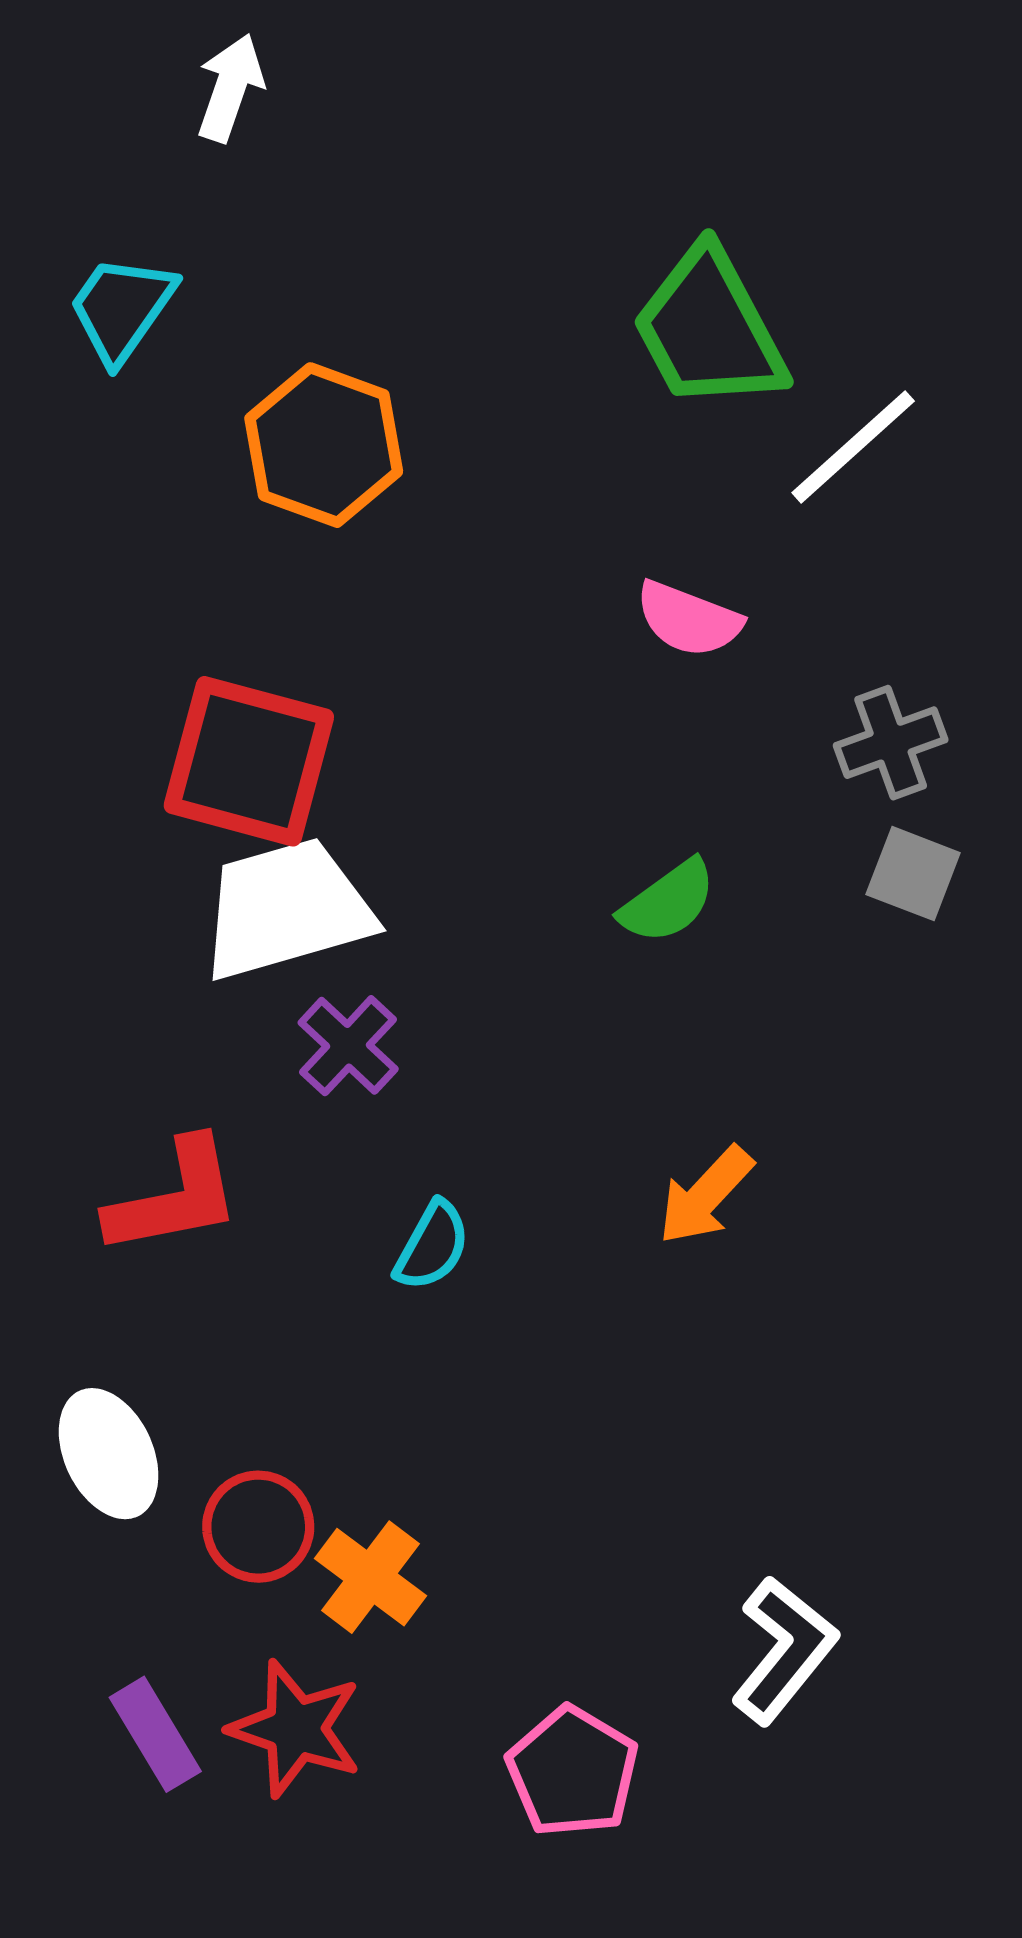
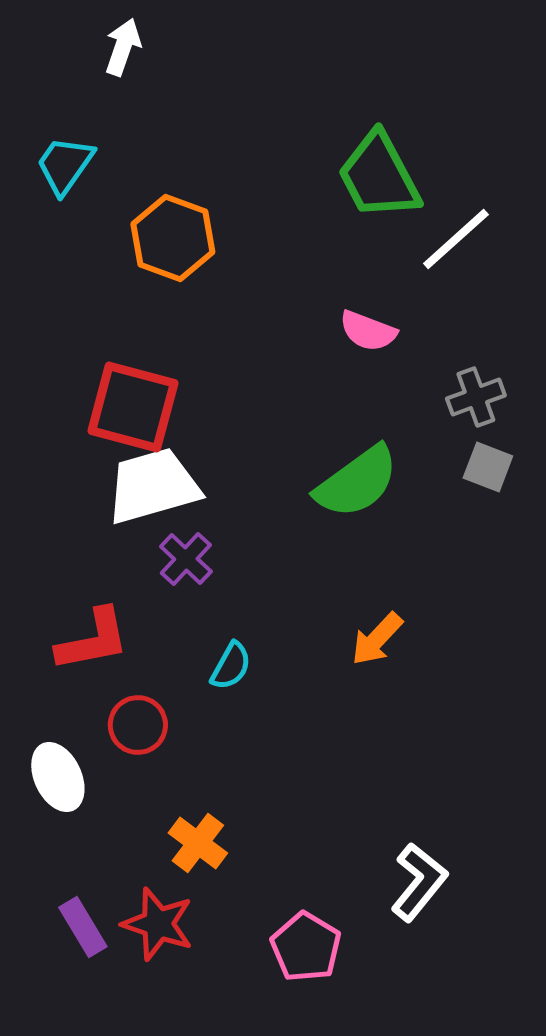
green semicircle: (668, 902) -> (357, 482), size x1.6
red circle: (258, 1527) -> (138, 725), moved

